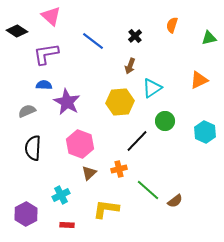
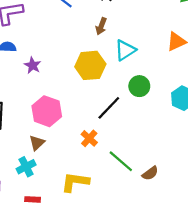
purple star: (67, 102) -> (33, 65), size x0.6
orange cross: (119, 169) -> (89, 138), turned -35
brown triangle: (89, 173) -> (37, 143), moved

